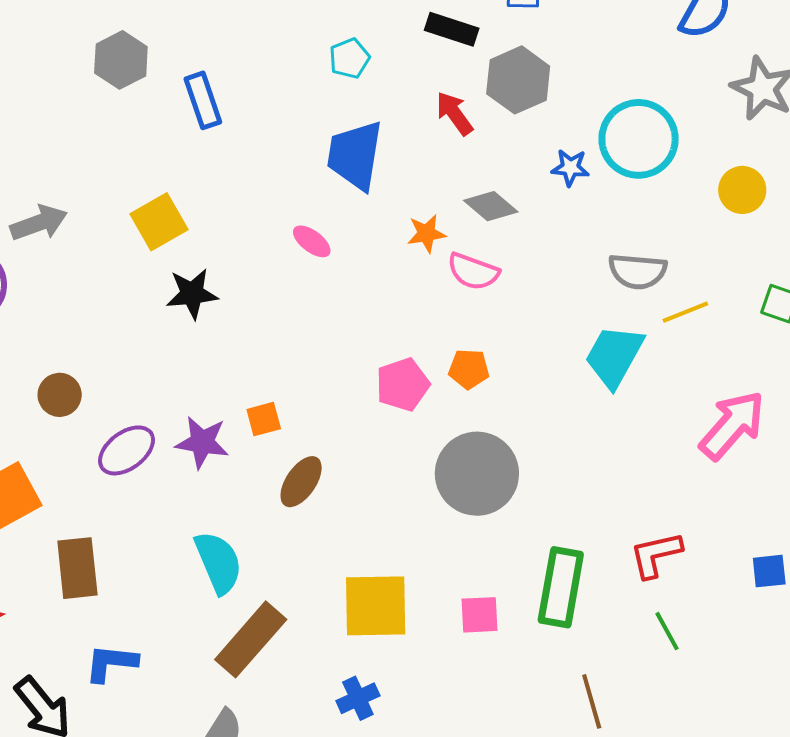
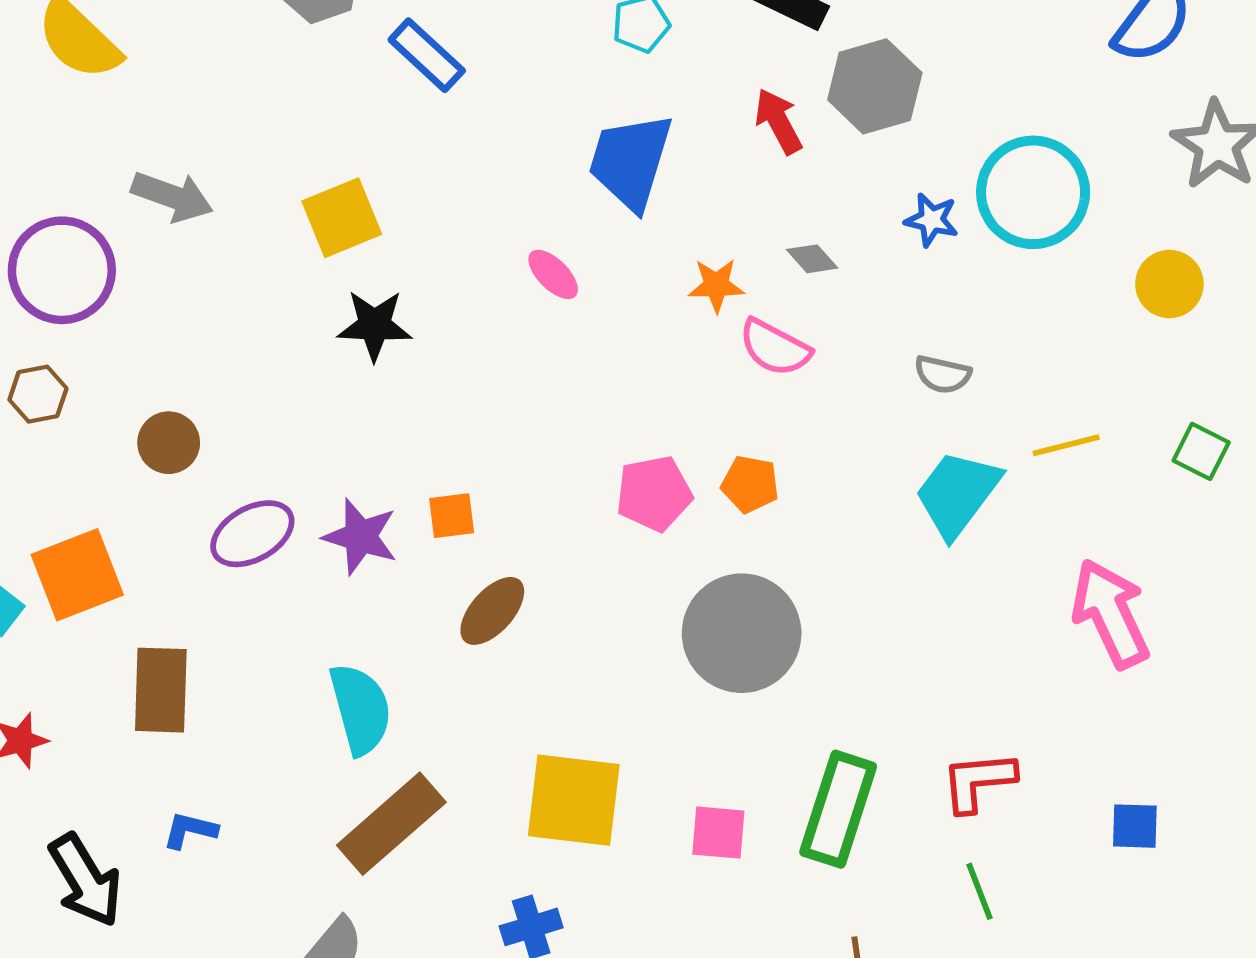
blue rectangle: (203, 100) -> (427, 55), turned -36
gray diamond: (491, 206) -> (812, 259), size x0.7
gray arrow: (39, 223) -> (172, 196), turned 32
gray semicircle: (638, 271) -> (943, 374), moved, size x0.7
pink arrow: (732, 425) -> (1111, 614), turned -74
blue L-shape: (111, 663) -> (190, 830), size x0.7

